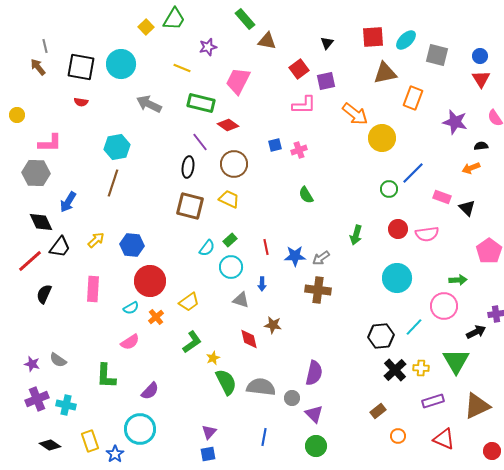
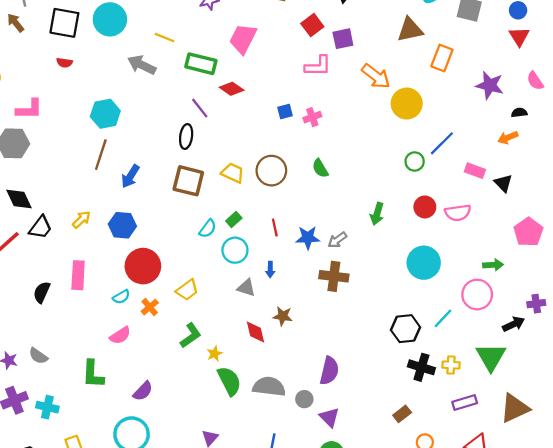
yellow line: (182, 68) -> (164, 38), moved
brown circle: (234, 164) -> (271, 171), moved
blue arrow: (68, 202) -> (130, 176), moved
black semicircle: (44, 294) -> (42, 292), moved
black cross: (395, 370) -> (421, 367), turned -30

